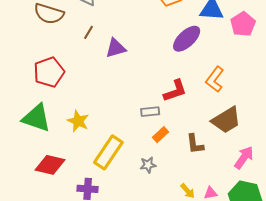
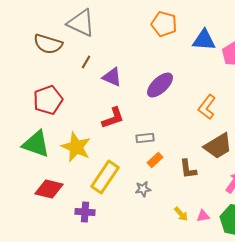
purple ellipse: (187, 39) -> (160, 85), moved
purple triangle: (116, 48) -> (112, 77), turned 40
red L-shape: (175, 91) -> (113, 118), moved
yellow star: (78, 121) -> (76, 147), size x1.4

